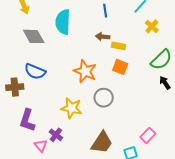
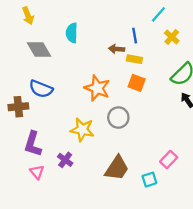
blue line: (105, 11) -> (135, 36), moved
cyan semicircle: (63, 22) -> (72, 33), size x0.7
pink triangle: (41, 146) -> (37, 172), moved

